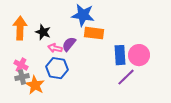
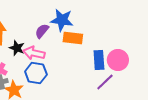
black star: (43, 32) -> (17, 48), moved
purple semicircle: (69, 44) -> (42, 31), moved
pink arrow: (55, 48) -> (34, 53), size x1.5

